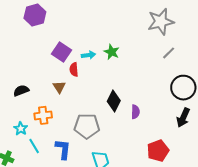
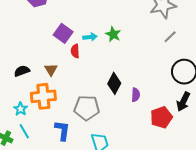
brown triangle: (59, 87) -> (51, 70), moved
orange cross: (43, 115) -> (43, 96), size x1.4
cyan line: (34, 146) -> (24, 131), moved
red pentagon: (158, 151) -> (161, 117), moved

